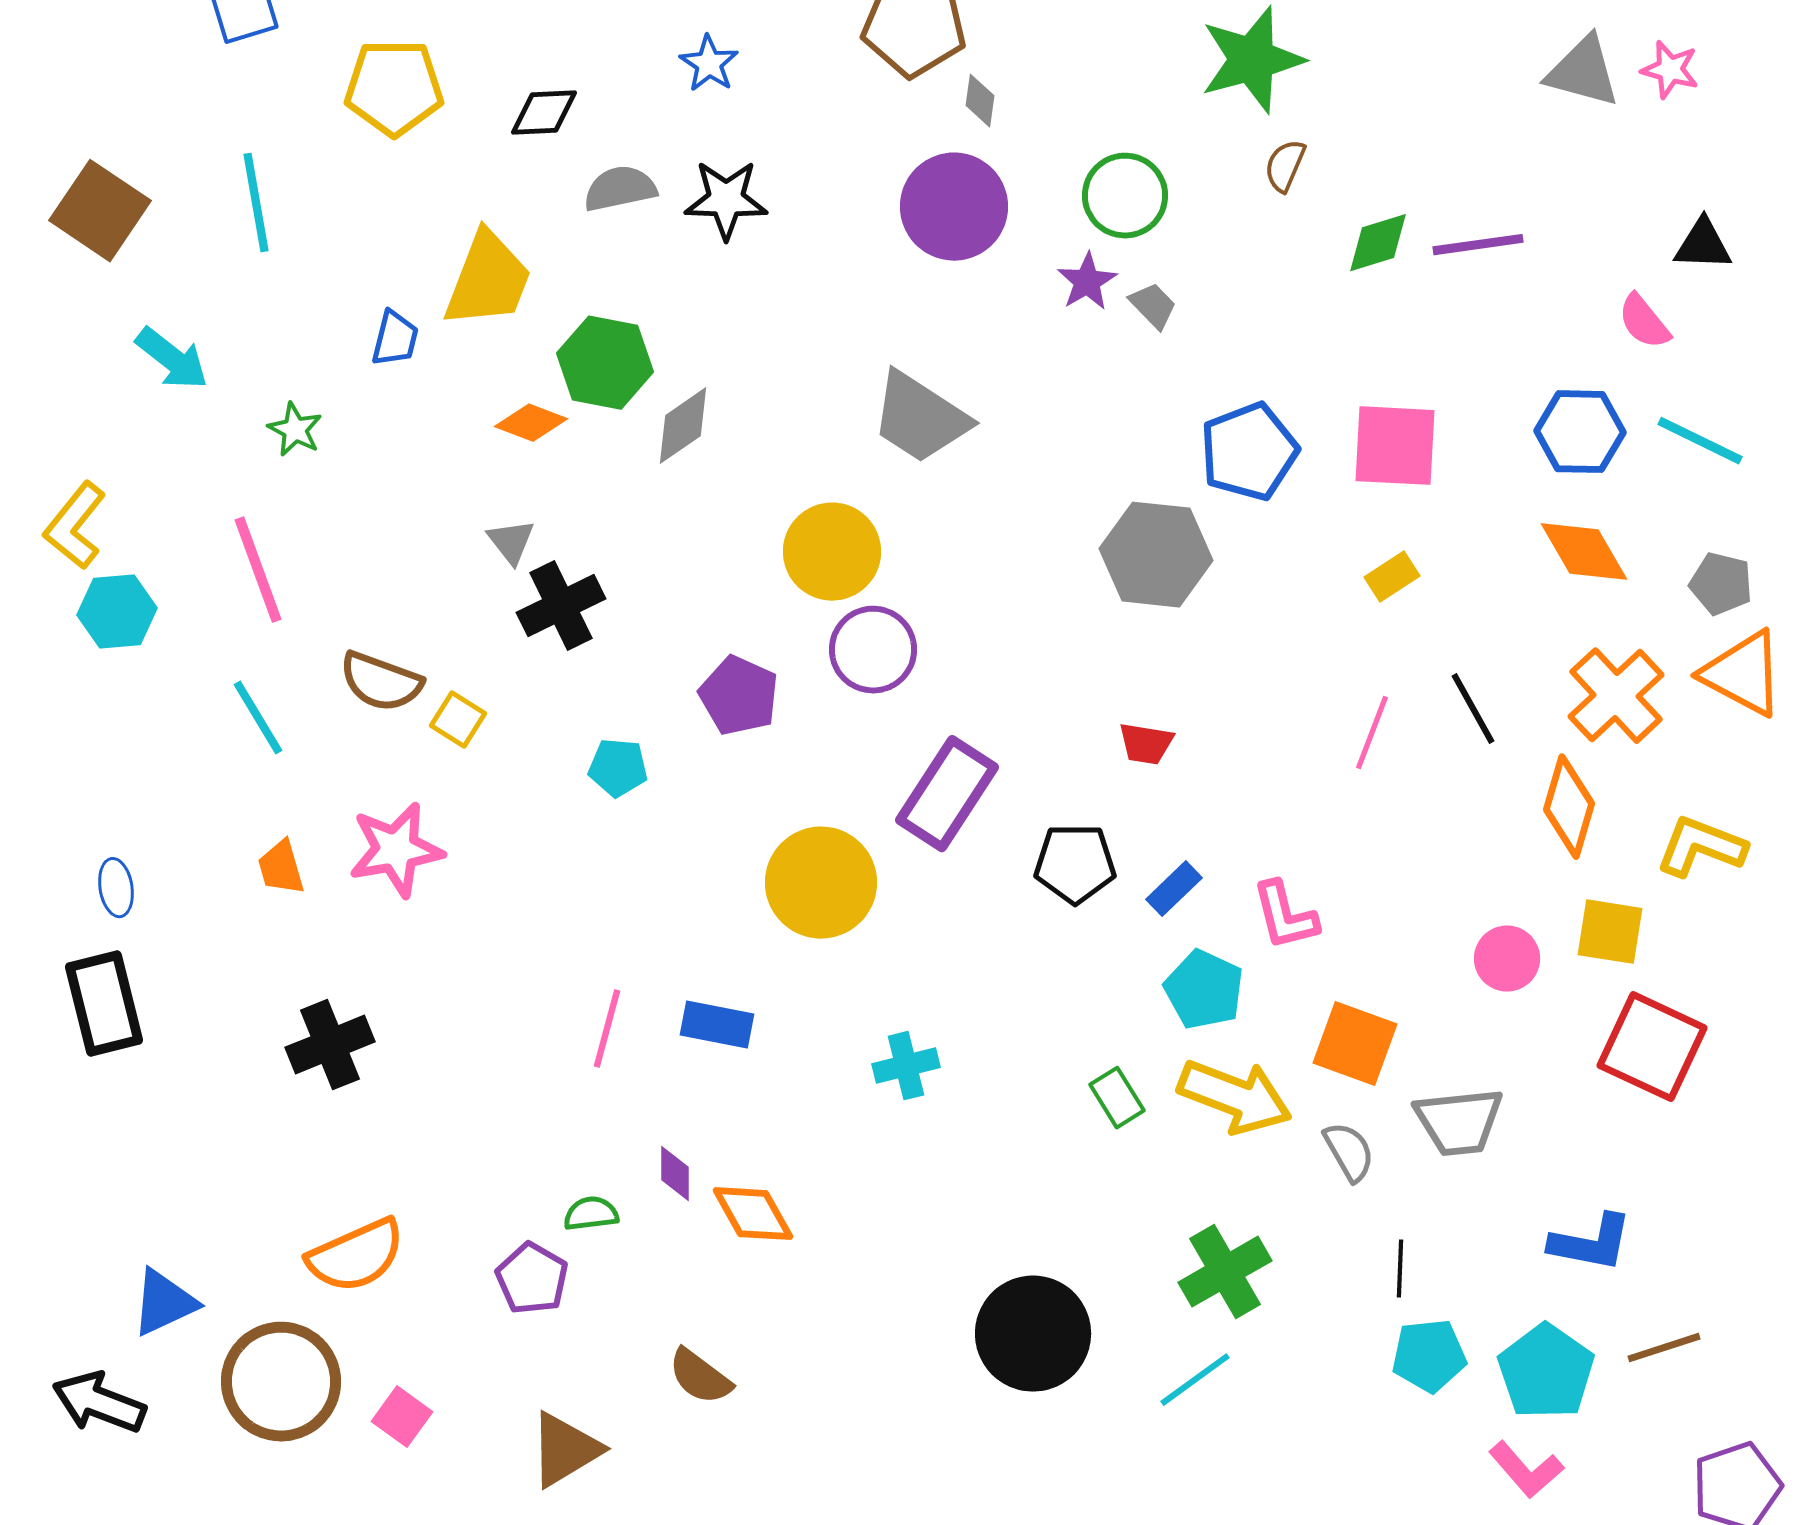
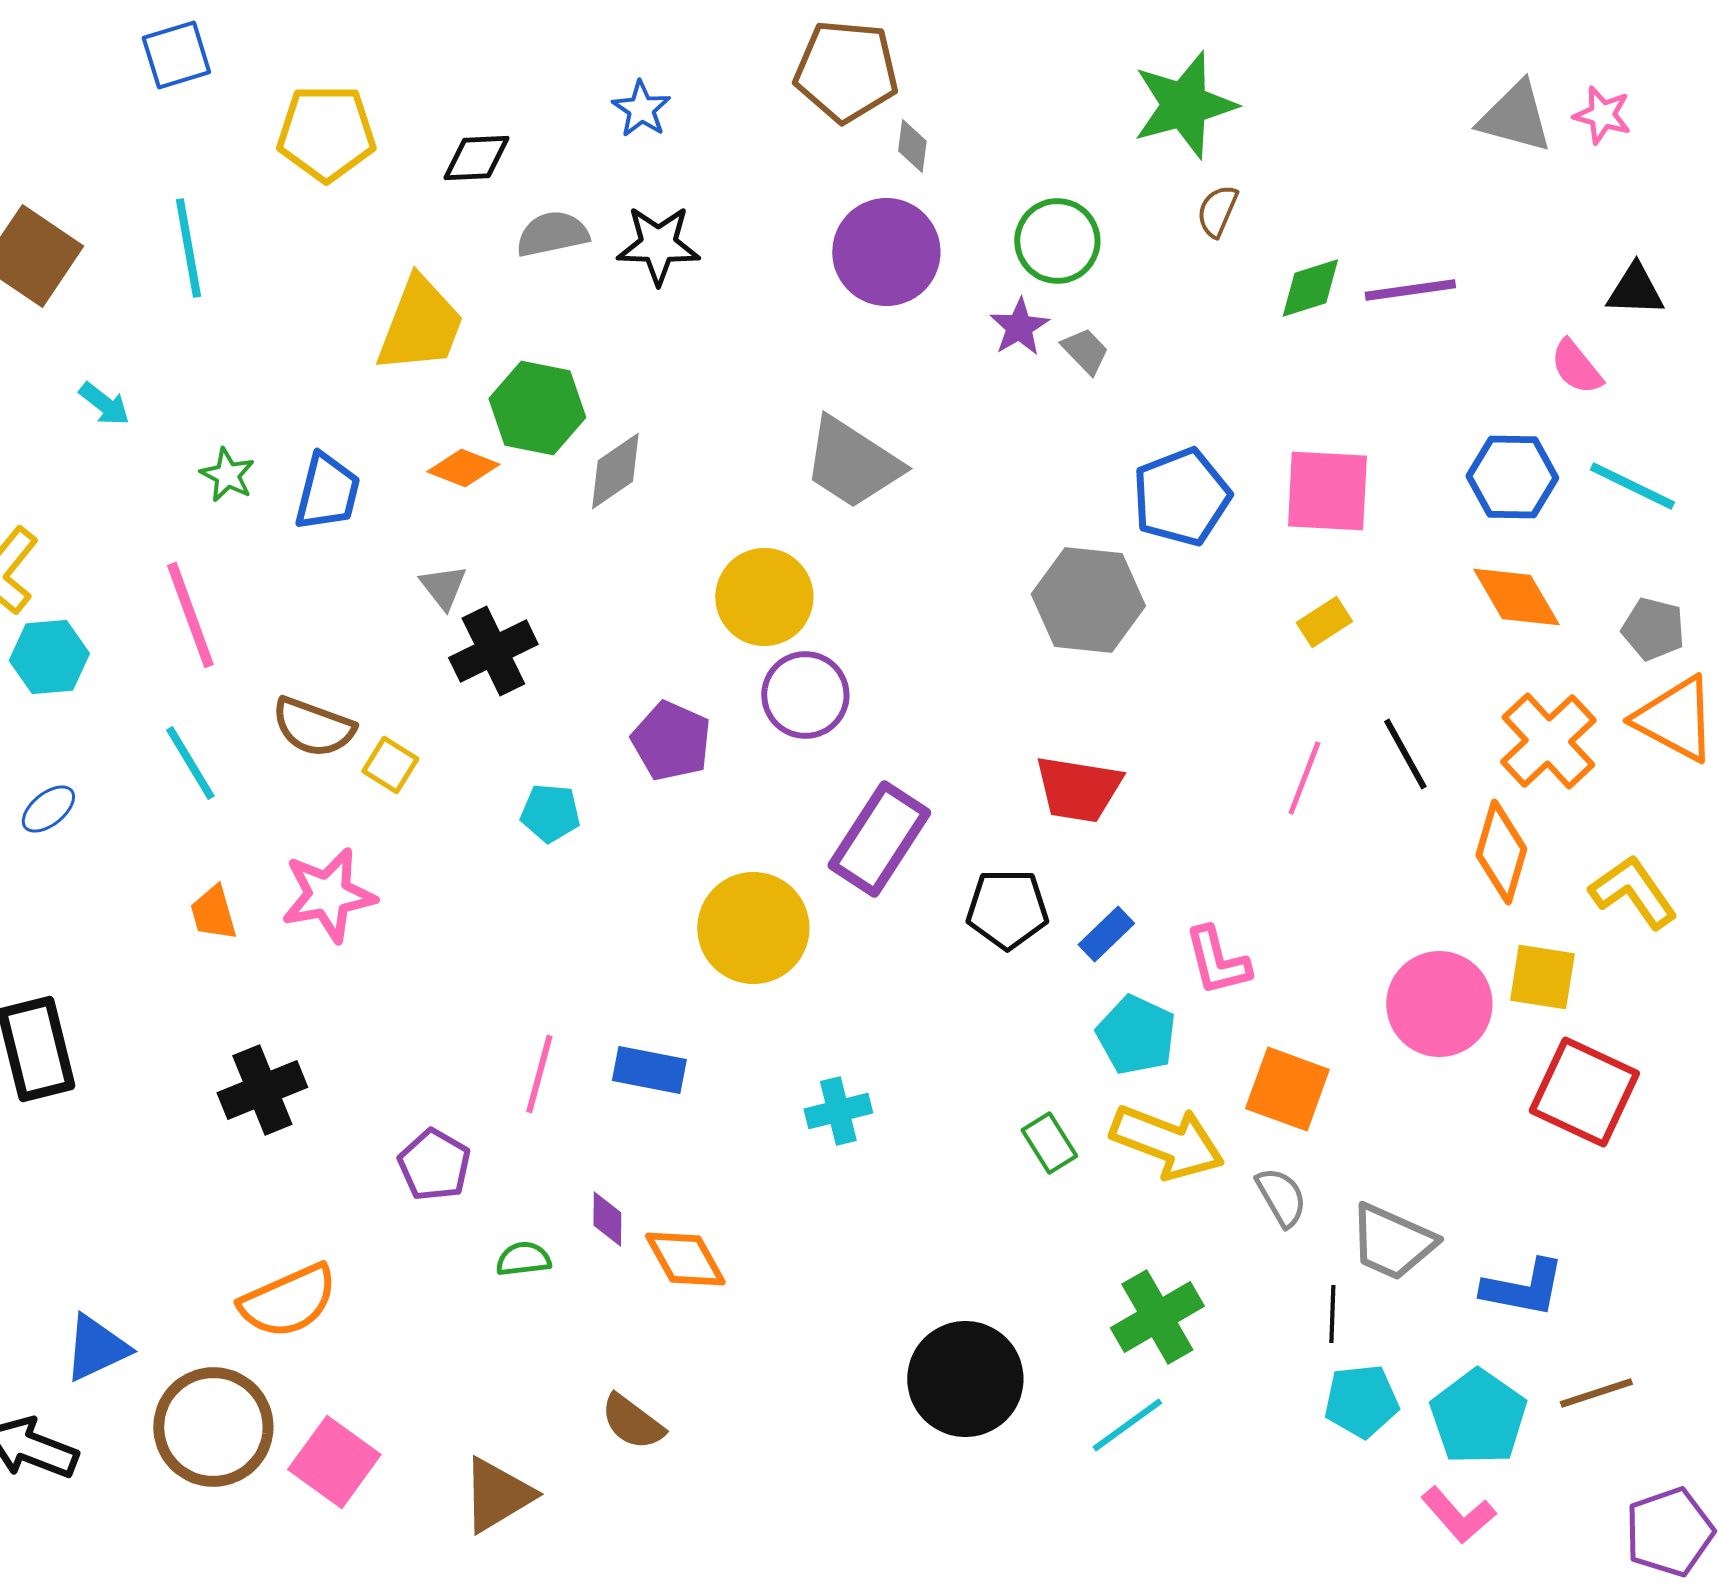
blue trapezoid: (395, 339) -> (327, 492), moved, size x1.4
cyan arrow: (172, 359) -> (104, 404), size x0.7
red trapezoid: (1146, 744) -> (1078, 789), size x1.6
yellow L-shape: (1701, 847) -> (1633, 892), turned 34
blue ellipse: (116, 888) -> (48, 809), moved, turned 60
pink circle: (1507, 959) -> (1439, 1004), size x1.6
gray trapezoid: (1459, 1122) -> (1392, 1242), moved, turned 30
purple pentagon: (532, 1279) -> (434, 1165), moved
pink square: (402, 1417) -> (334, 1462), size x1.5

